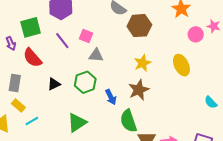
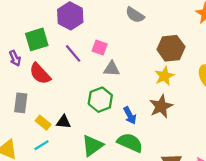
brown hexagon: (139, 26) -> (171, 48), moved
black triangle: (54, 84) -> (64, 122), moved, turned 32
yellow rectangle: (18, 106) -> (43, 123), moved
green semicircle: (128, 121) -> (130, 143), moved, turned 135

